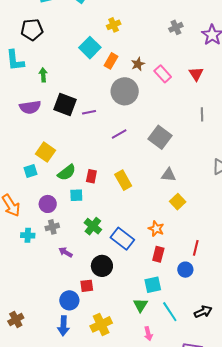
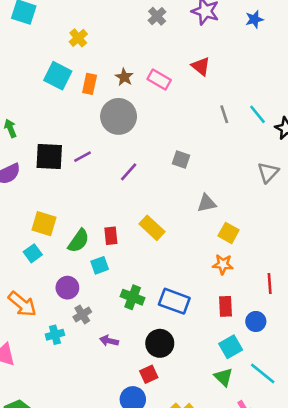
gray square: (160, 137) -> (181, 160), size x0.6
orange star: (156, 229) -> (223, 264), moved
blue circle: (185, 270) -> (256, 321), moved

